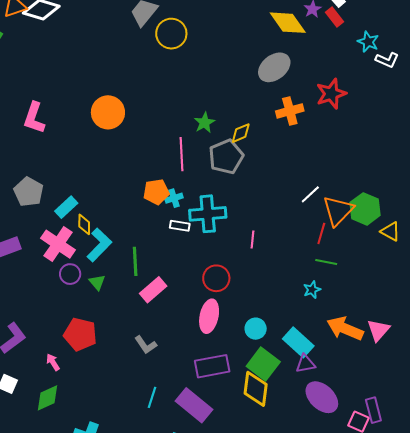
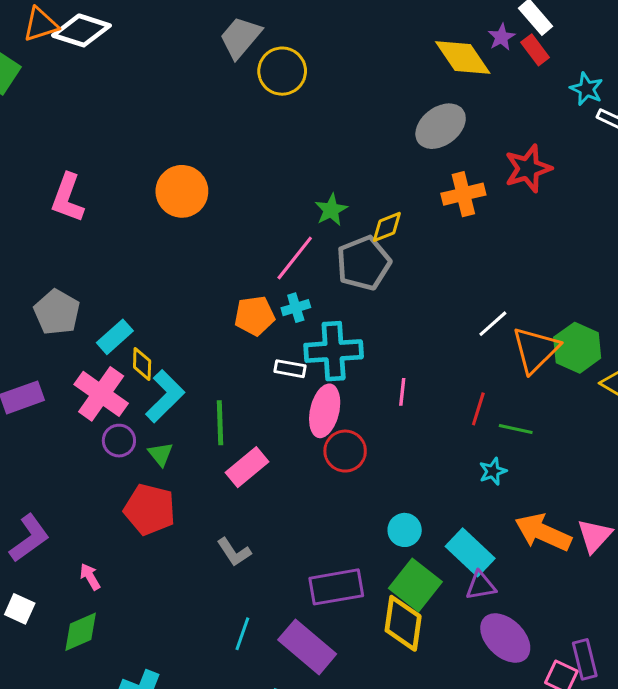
pink line: (182, 154) -> (295, 258), turned 40
cyan cross: (174, 198) -> (296, 308), moved
red line: (321, 233) -> (478, 409), moved
pink ellipse: (209, 316) -> (325, 411), moved
red pentagon: (80, 334) -> (150, 509), moved

